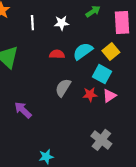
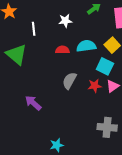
white line: (32, 23) -> (34, 29), moved
cyan semicircle: (83, 51) -> (86, 46), turned 30
gray cross: (101, 140) -> (107, 127), turned -30

